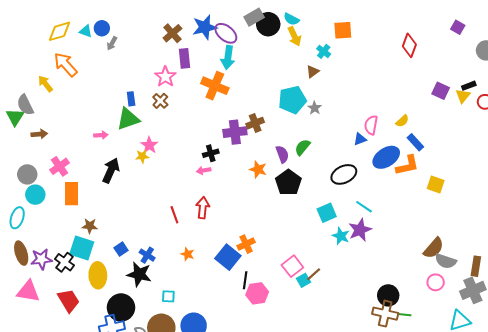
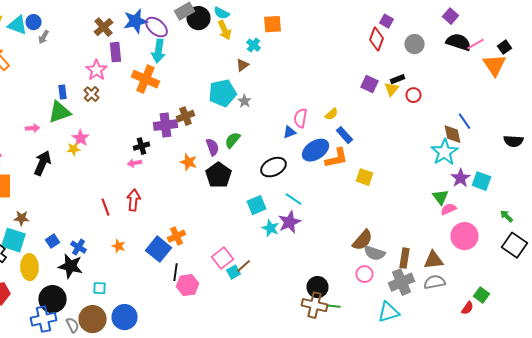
cyan triangle: (86, 31) -> (18, 25), size x1.5
red diamond: (409, 45) -> (376, 39), moved

